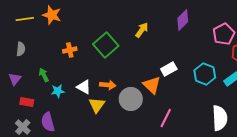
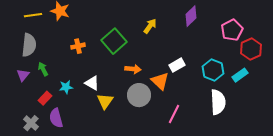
gray semicircle: (21, 49) -> (29, 45), size x1.6
green arrow: (44, 75) -> (43, 69), moved
orange arrow: (108, 85) -> (133, 69), moved
red rectangle: (27, 102) -> (45, 98), moved, turned -56
white semicircle: (220, 118) -> (218, 102), moved

